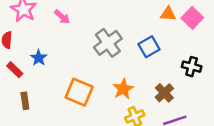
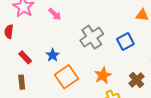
blue star: (39, 58) -> (53, 55), moved
red rectangle: (15, 70) -> (25, 57), moved
orange square: (79, 92) -> (66, 77), turned 30

